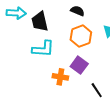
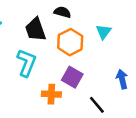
black trapezoid: (40, 22) -> (35, 30), moved
cyan L-shape: (43, 49) -> (26, 63), turned -65

